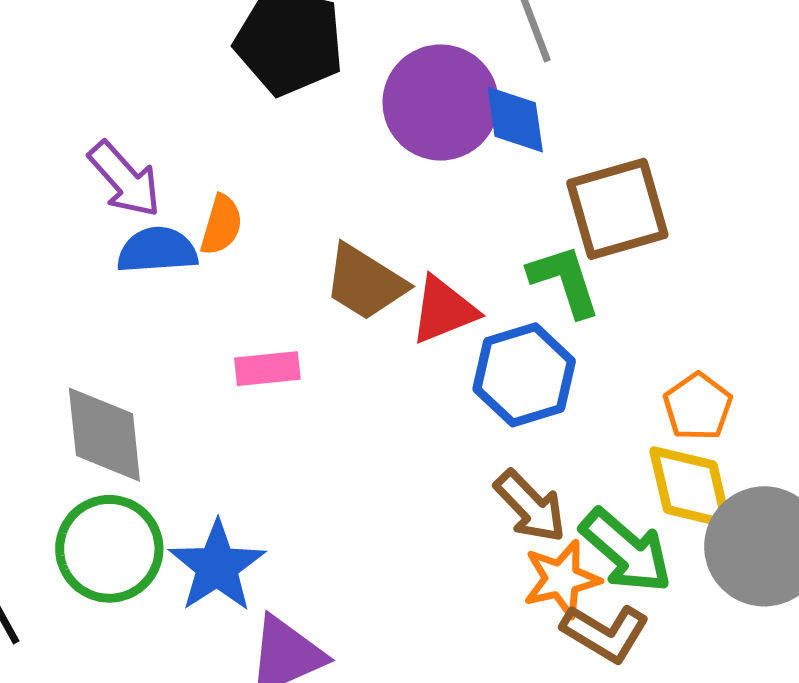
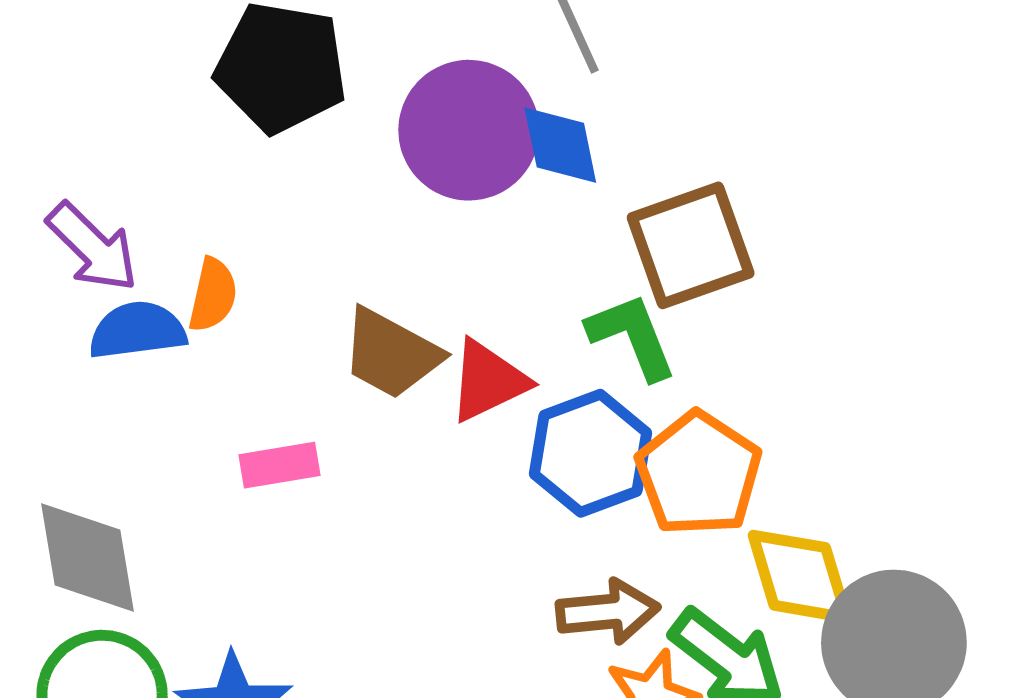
orange pentagon: (698, 407) -> (699, 474), moved, size x1.5
brown arrow: (530, 506) -> (608, 612), turned -48

